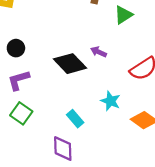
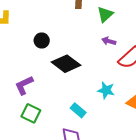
black circle: (16, 48) -> (42, 41), moved
purple arrow: (99, 52) -> (109, 41), moved

